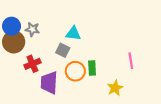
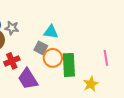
green rectangle: (92, 68) -> (69, 65), size x1.6
orange circle: (75, 71) -> (53, 58), moved
purple trapezoid: (49, 83) -> (28, 79), turned -35

